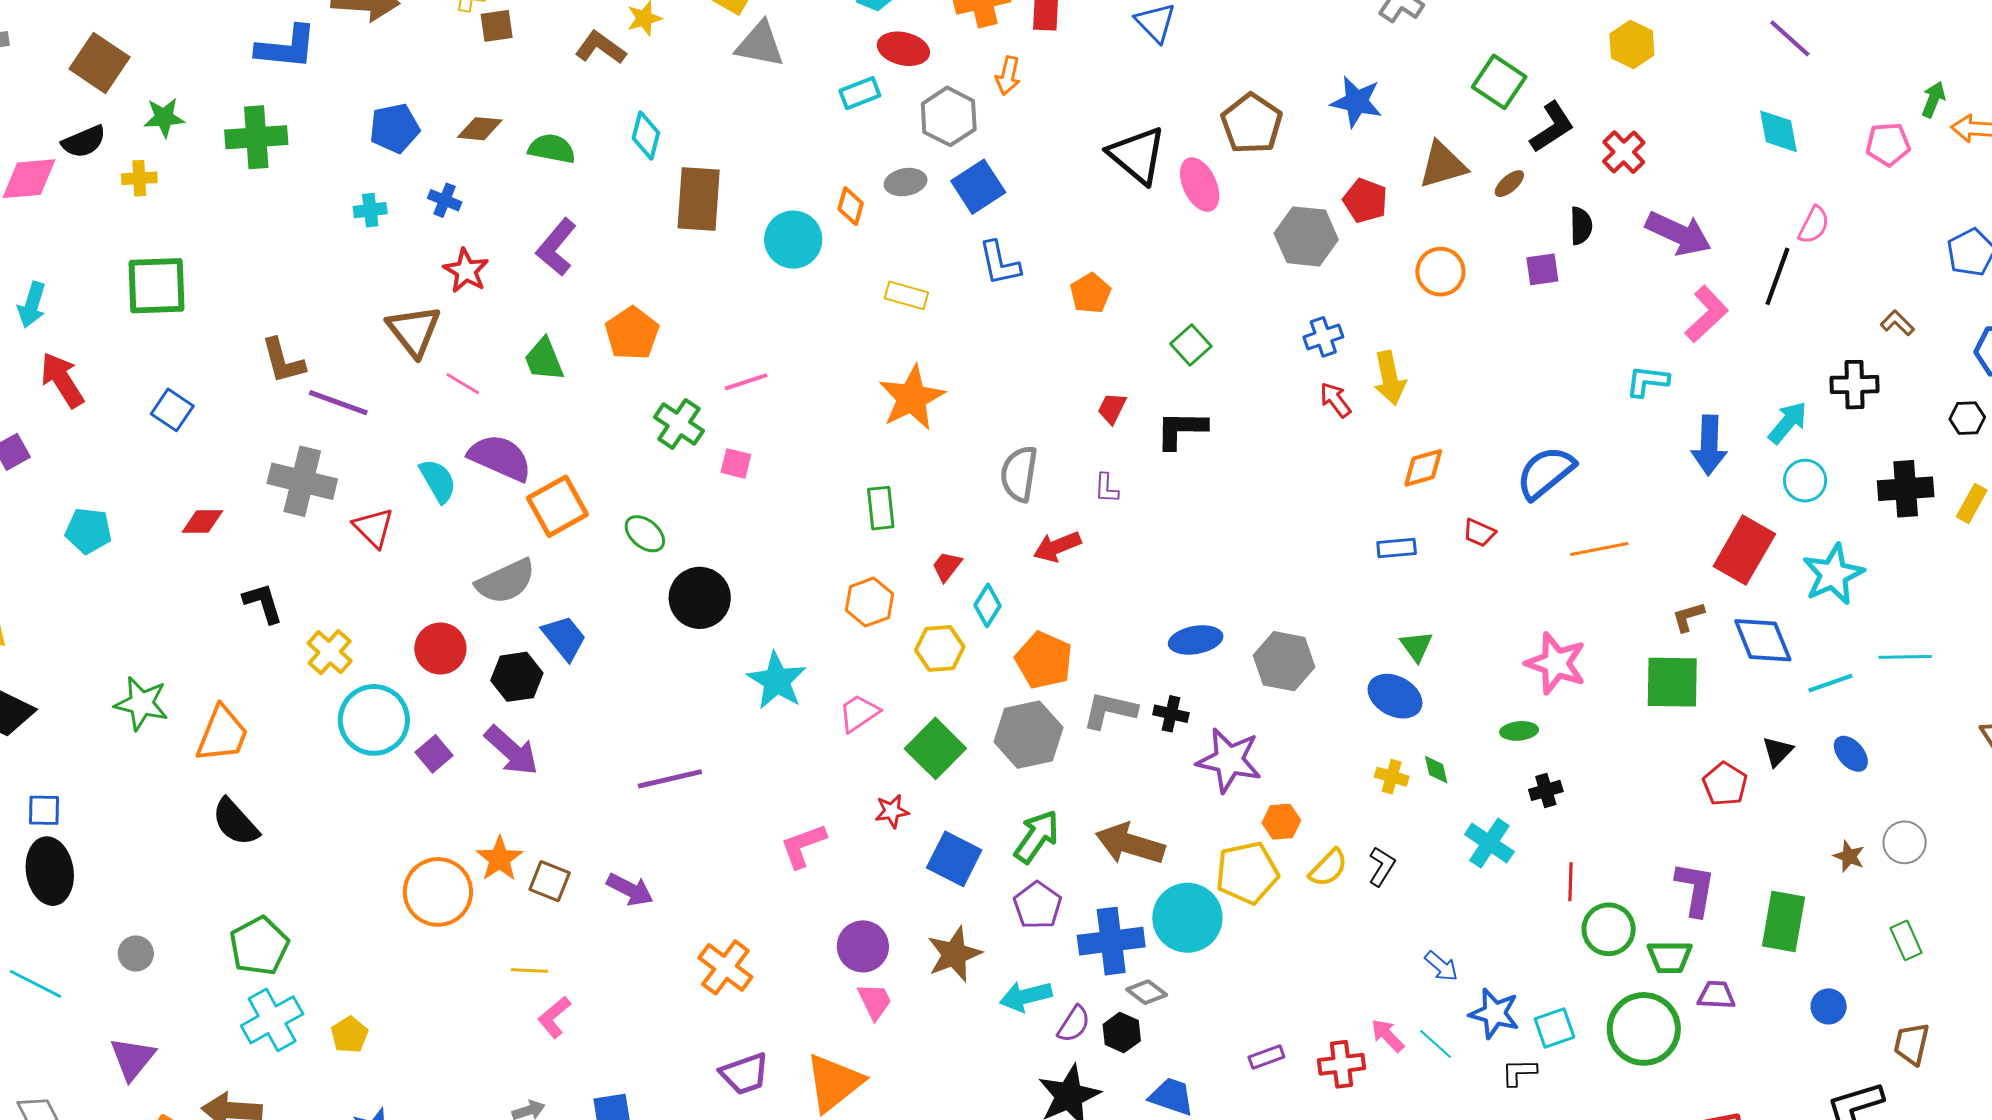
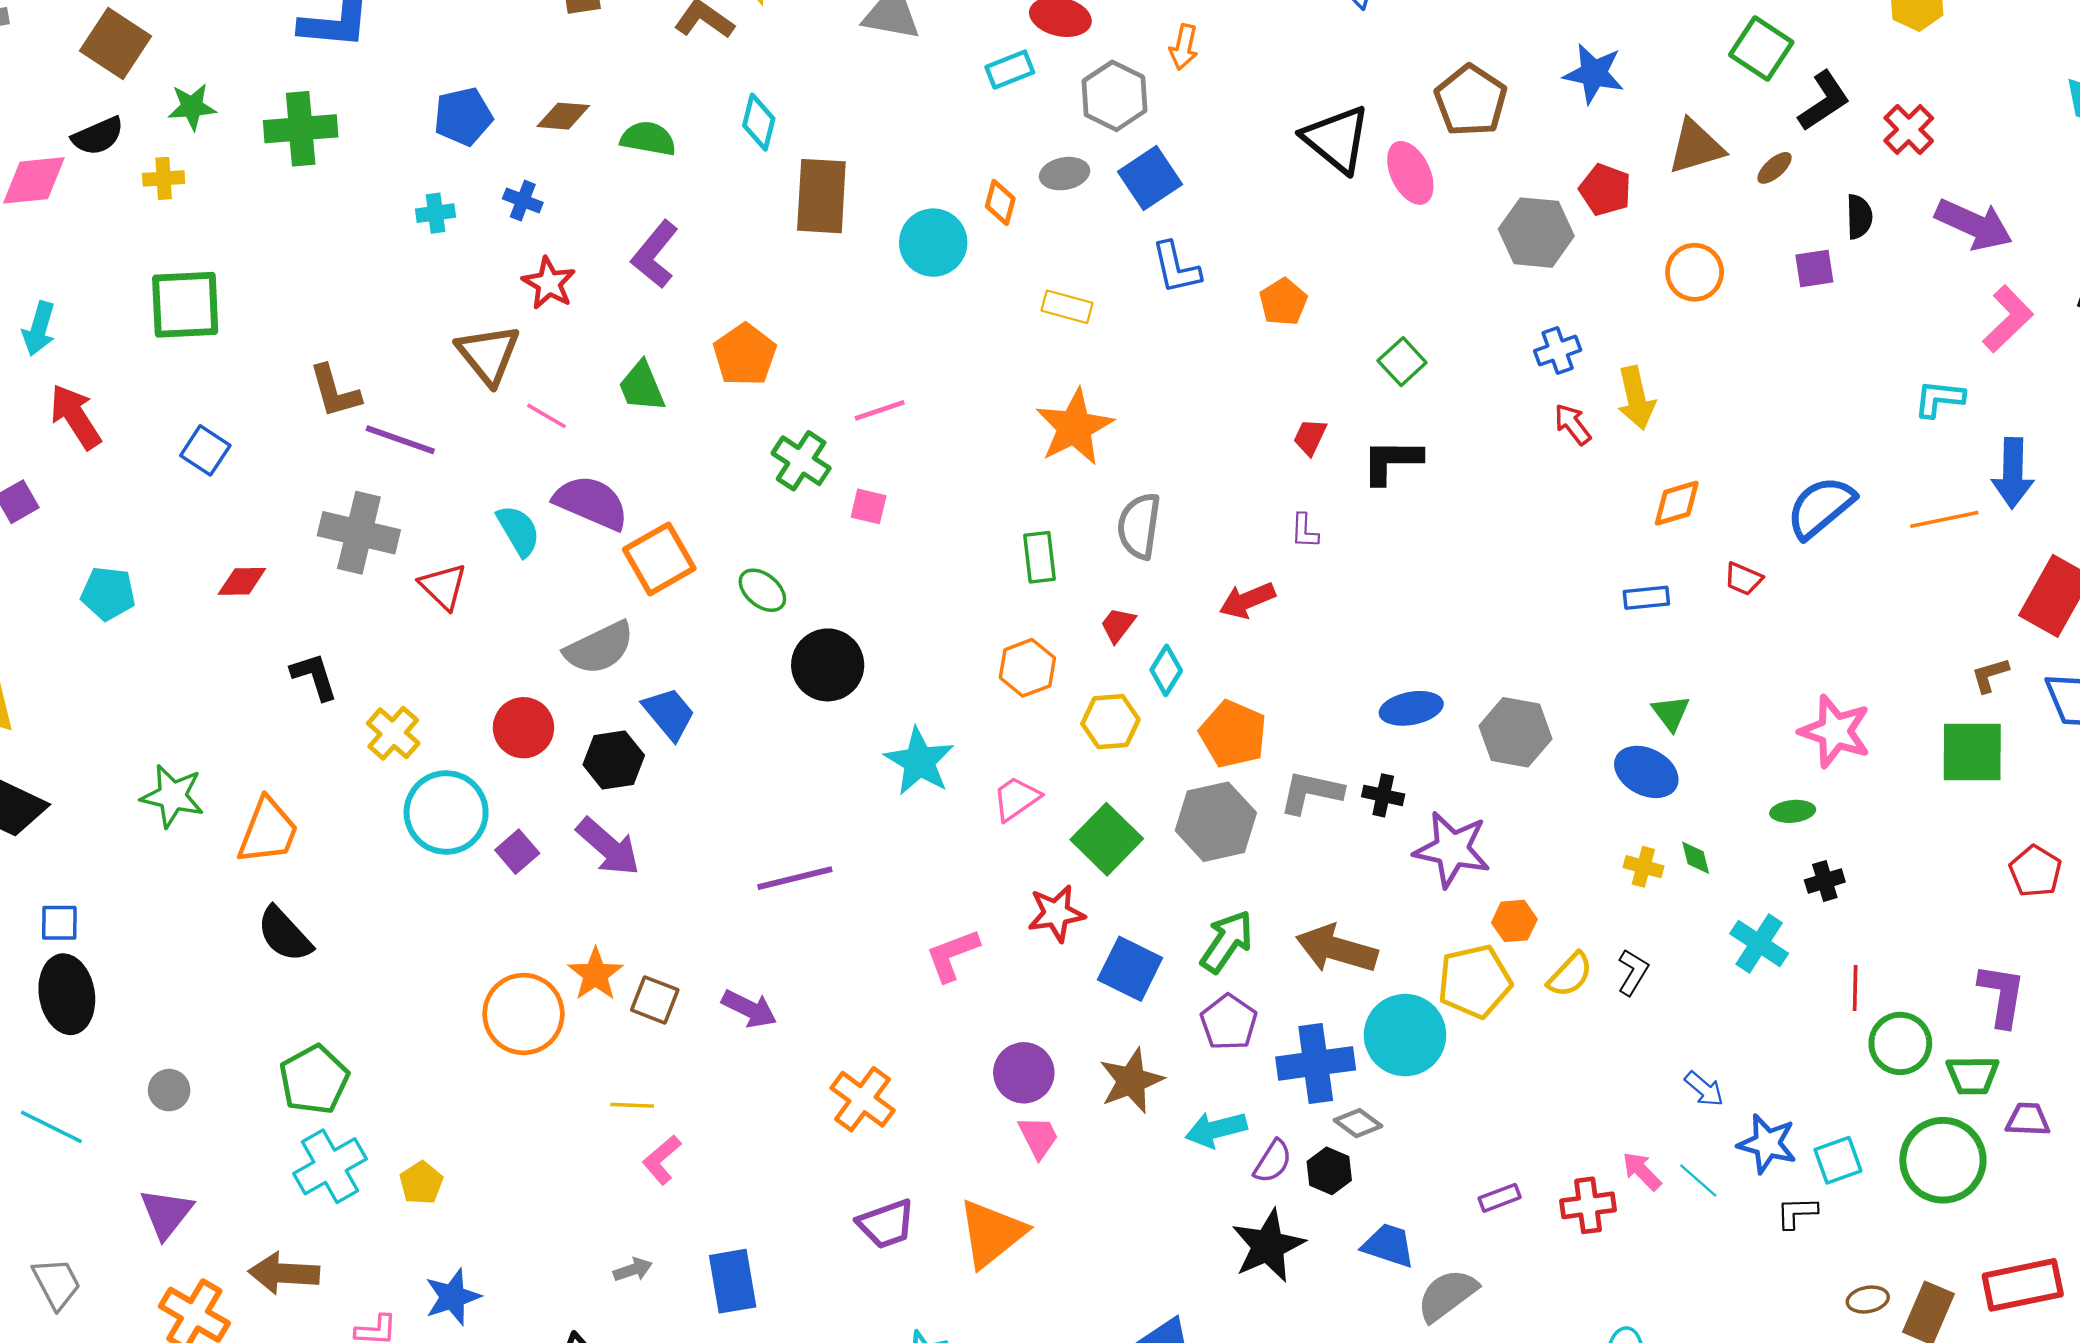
gray semicircle: (1019, 474) -> (1139, 526), moved
orange line: (1599, 549) -> (1944, 519), moved
red star: (892, 811) -> (1056, 913), size x1.4

